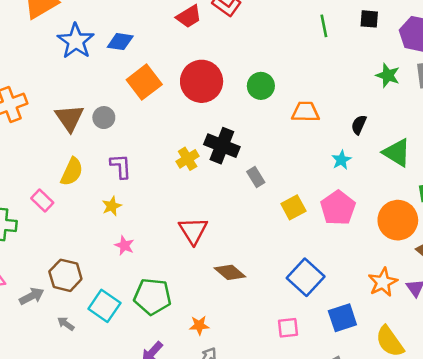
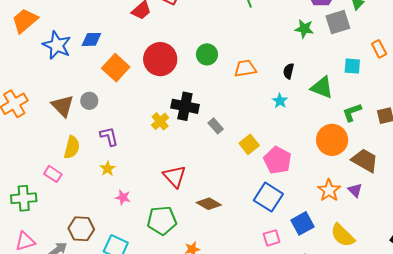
pink pentagon: (338, 208) -> (277, 160), moved
green pentagon: (152, 297) -> (162, 220), moved
pink square: (288, 328) -> (272, 238), moved

